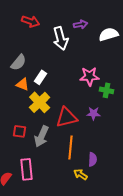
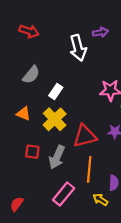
red arrow: (31, 21) -> (29, 31), moved
orange triangle: (23, 84) -> (23, 114), moved
pink rectangle: (27, 169) -> (64, 194), moved, turned 45

